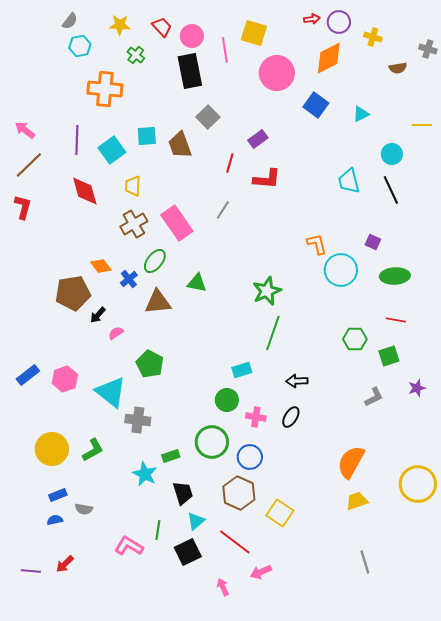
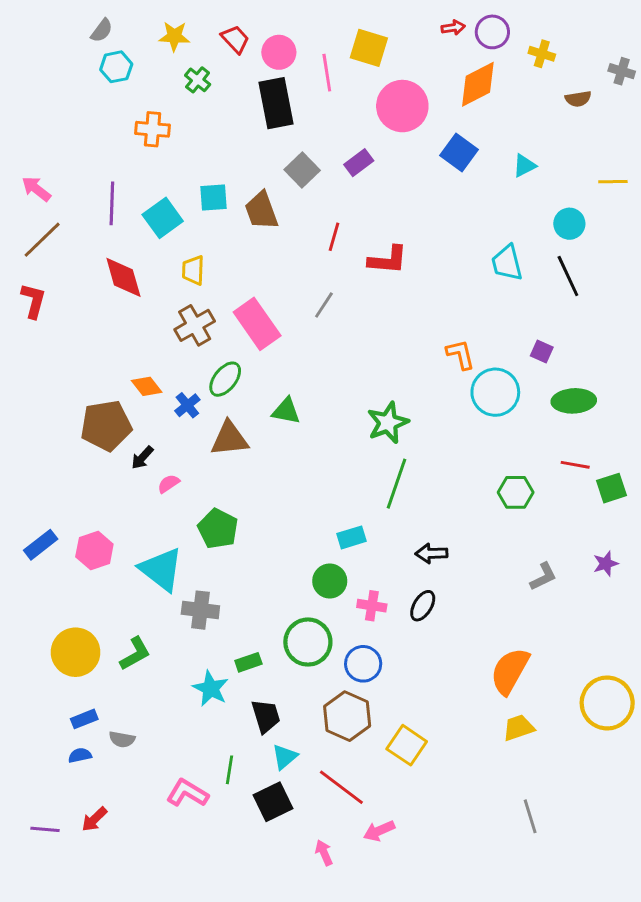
orange cross: (105, 89) -> (153, 129), size x0.7
purple rectangle: (258, 139) -> (359, 163), moved
green square: (389, 356) -> (612, 488), moved

